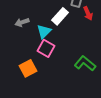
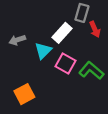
pink square: (46, 48) -> (65, 63), moved
green L-shape: (85, 63) -> (91, 71), moved

